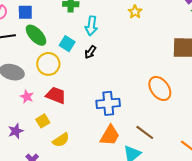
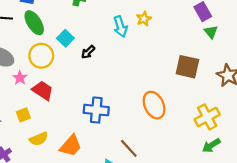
cyan arrow: (91, 26) -> (120, 27), moved, turned -36
pink star: (27, 97) -> (20, 78), moved
orange trapezoid: (110, 135) -> (71, 146), moved

